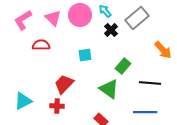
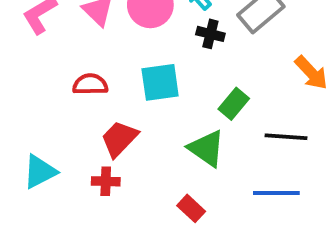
black cross: (111, 30) -> (210, 34), turned -32
red semicircle: (41, 45) -> (90, 84), moved
cyan square: (85, 55) -> (160, 82), size x1.5

